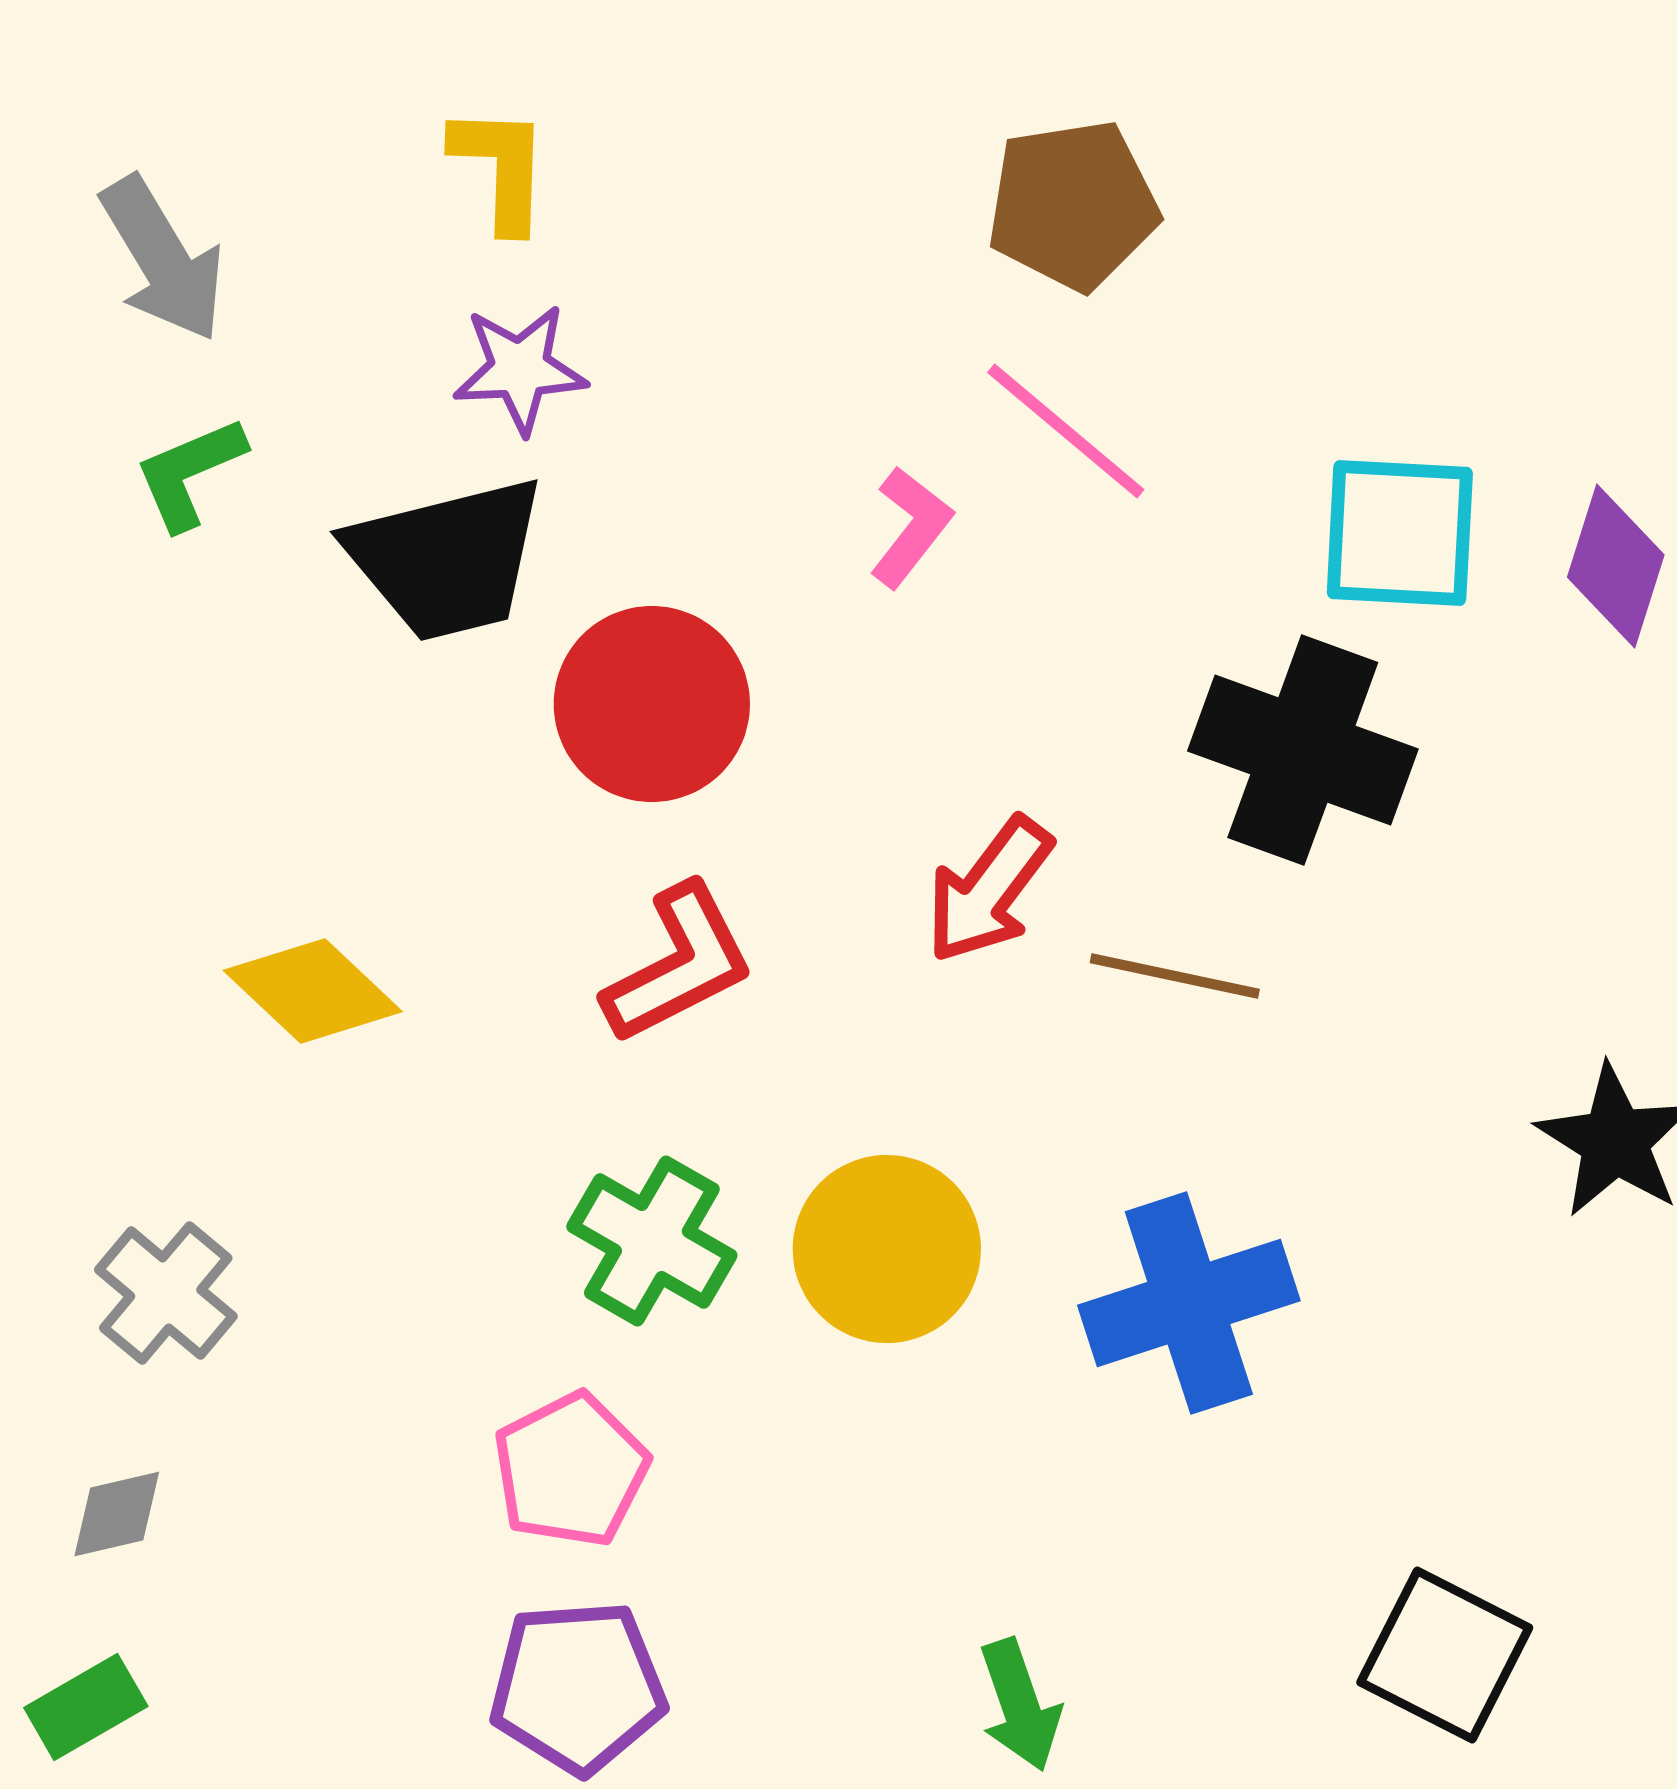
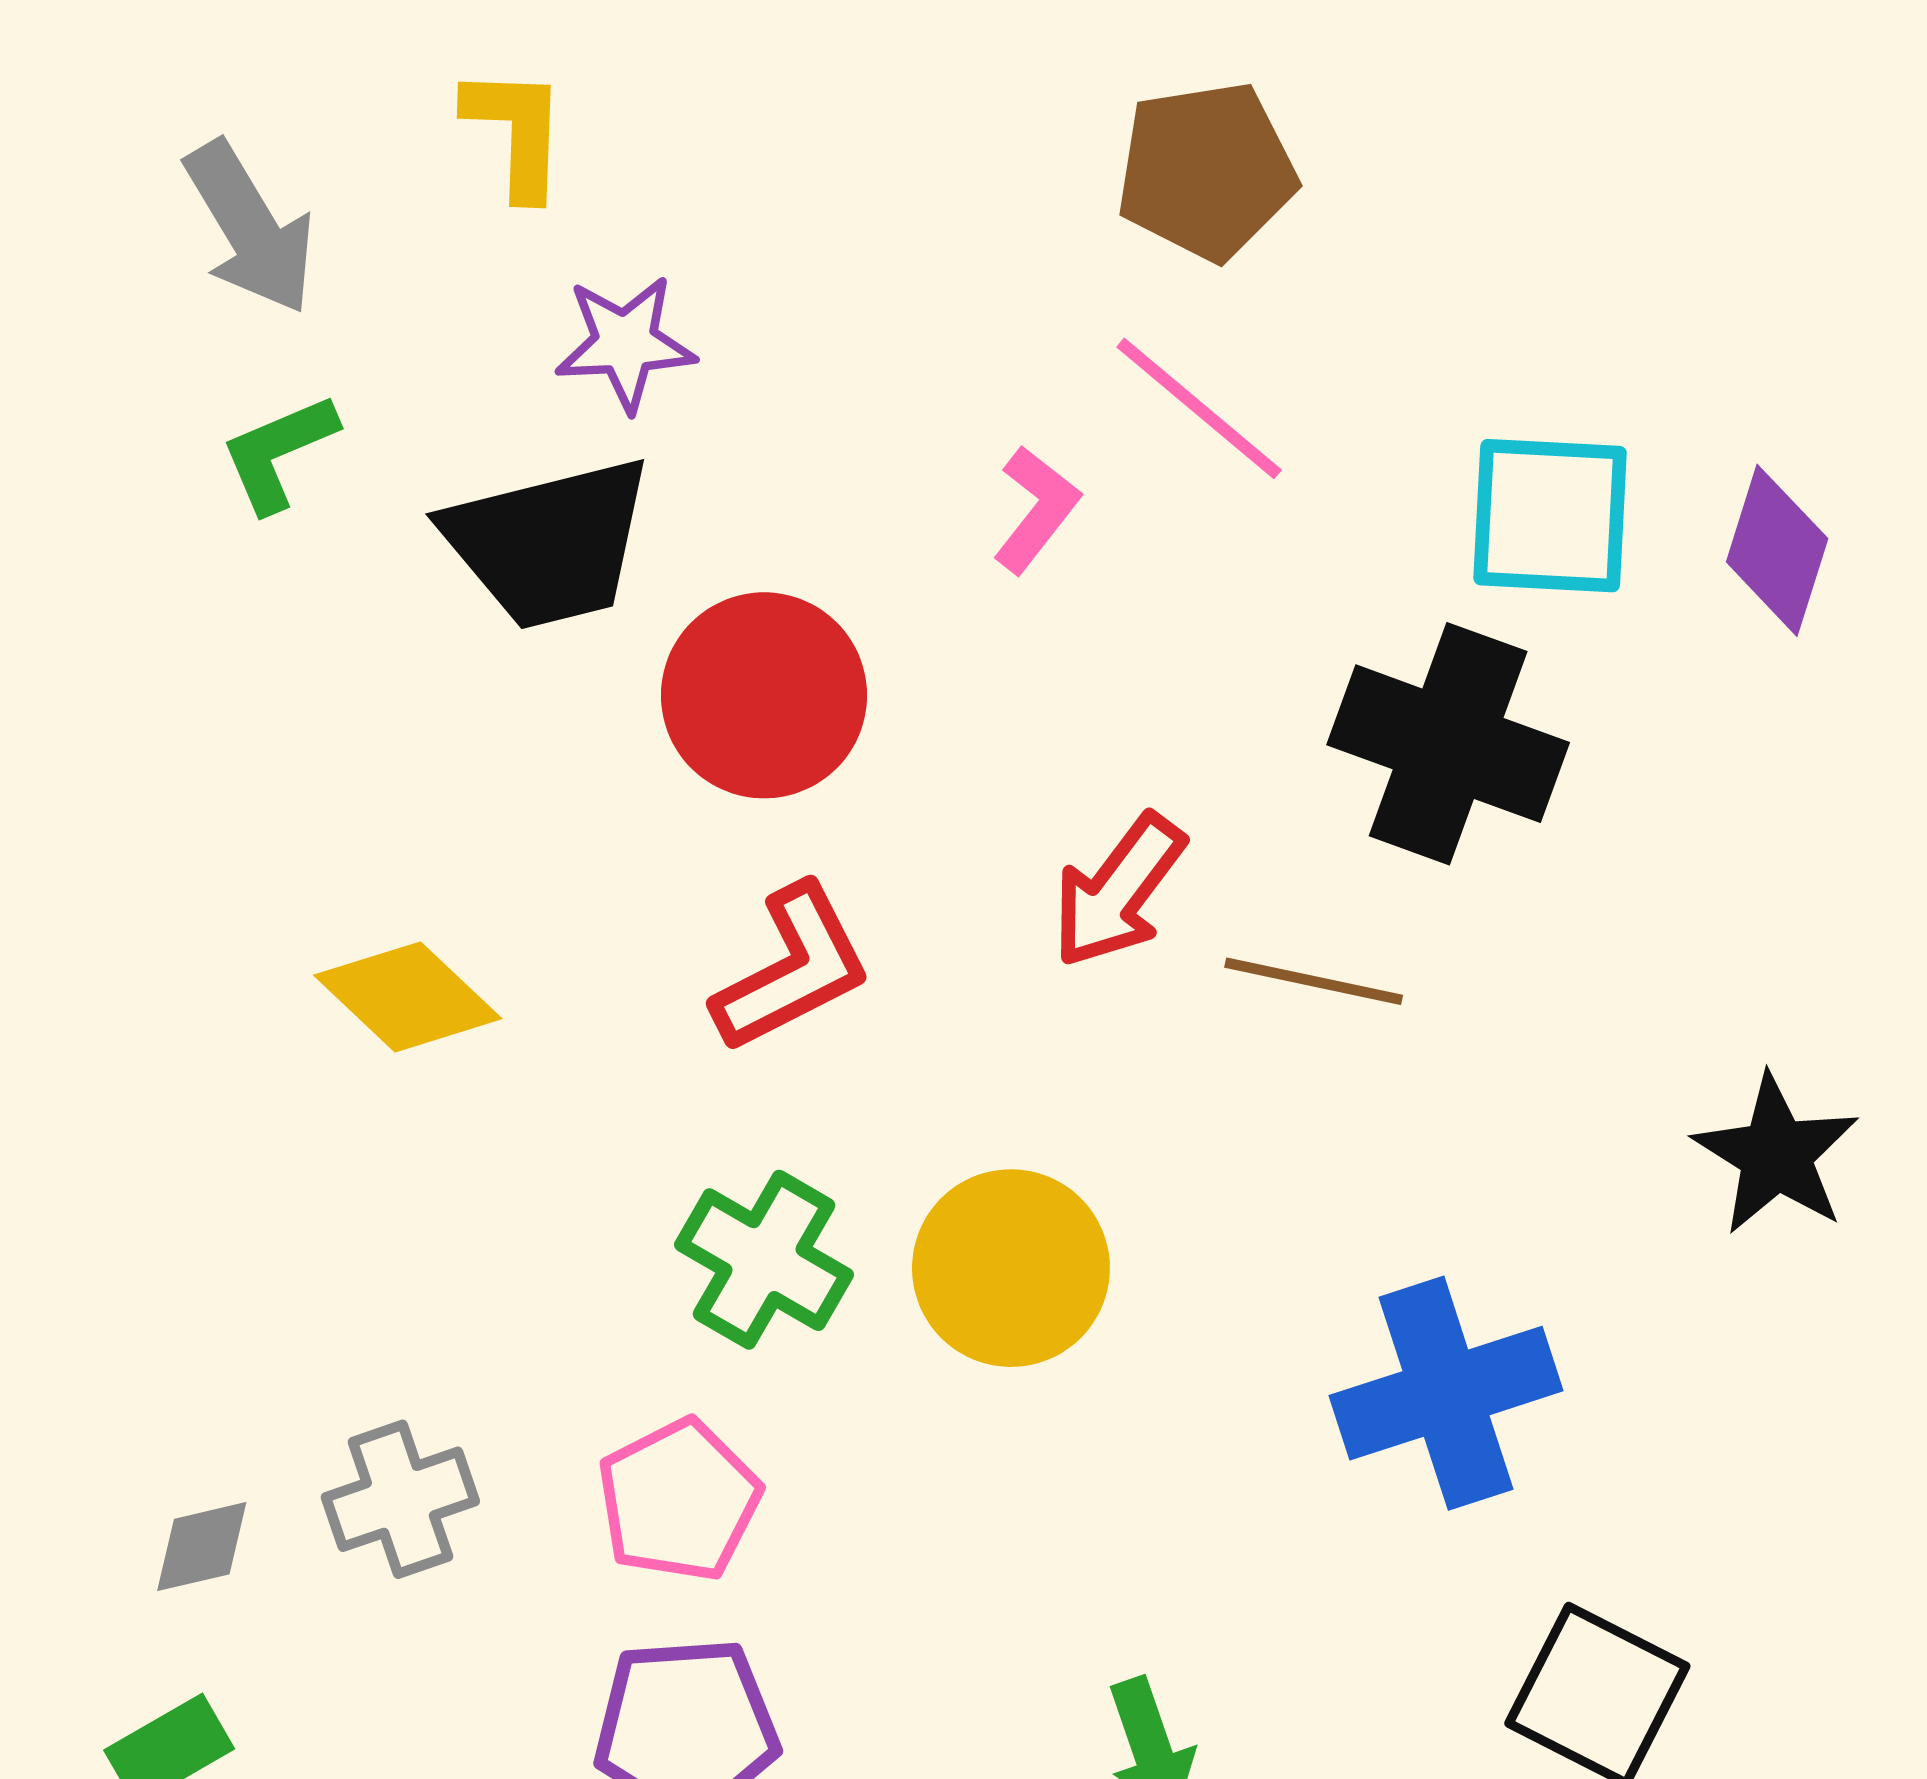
yellow L-shape: (501, 168) -> (516, 132), moved
gray cross: (166, 1293) -> (400, 1499), moved, turned 31
blue cross: (1189, 1303) -> (1446, 1393), moved

